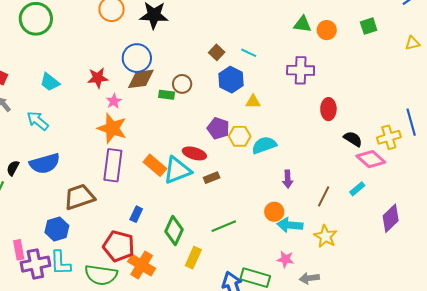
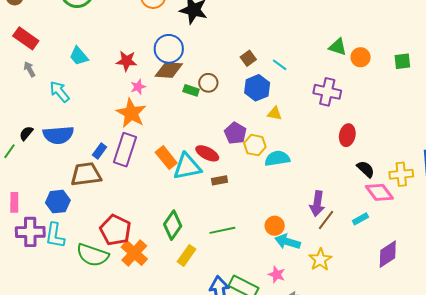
purple arrow: (288, 179) -> (317, 204), moved, size x1.4
blue rectangle: (136, 214) -> (99, 151), moved
pink rectangle: (19, 250) -> (14, 202), moved

